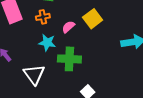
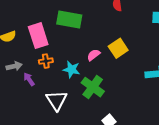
orange cross: (43, 17) -> (46, 61), moved
green cross: (69, 59) -> (93, 87), turned 30

